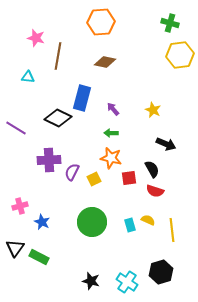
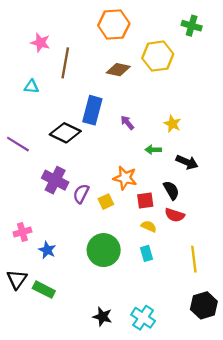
yellow hexagon: (180, 55) -> (158, 56), moved
green arrow: (111, 133) -> (153, 150), moved
purple cross: (49, 160) -> (55, 180), turned 30
yellow semicircle: (148, 220) -> (149, 226), moved
black hexagon: (161, 272) -> (204, 305), moved

